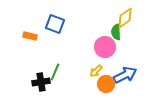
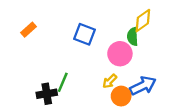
blue square: (55, 24) -> (84, 34), moved
orange rectangle: (30, 36) -> (28, 30), moved, turned -56

